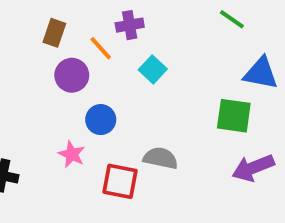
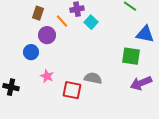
cyan square: (153, 69) -> (91, 22), moved
blue circle: (101, 120) -> (31, 52), moved

